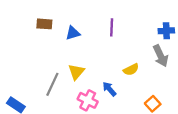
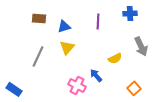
blue cross: (166, 31) -> (130, 13), moved
yellow triangle: (76, 72) -> (67, 47), moved
gray line: (52, 84) -> (38, 56), moved

